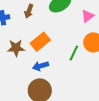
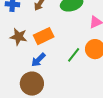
blue arrow: (41, 66) -> (38, 60), turned -42

